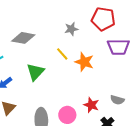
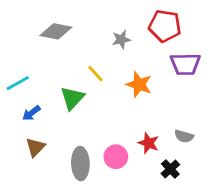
gray diamond: (23, 38) -> (56, 31), moved
yellow line: (62, 54) -> (95, 74), moved

